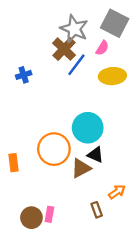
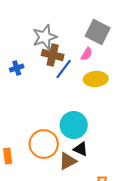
gray star: (74, 29) -> (45, 37), moved, turned 30
brown cross: (64, 49) -> (53, 55), turned -30
blue cross: (24, 75) -> (17, 68), moved

